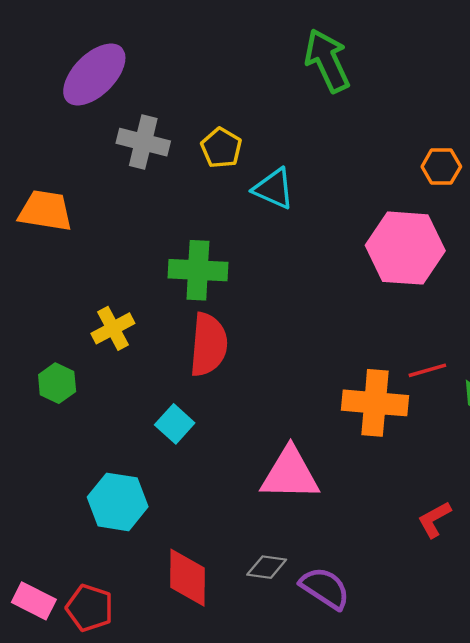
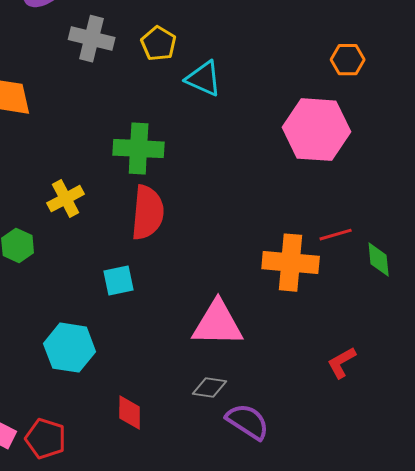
cyan square: (175, 424) -> (119, 281), turned 36
gray diamond: (267, 567) -> (210, 388), moved
red diamond: (187, 578) -> (130, 413), size x0.7

